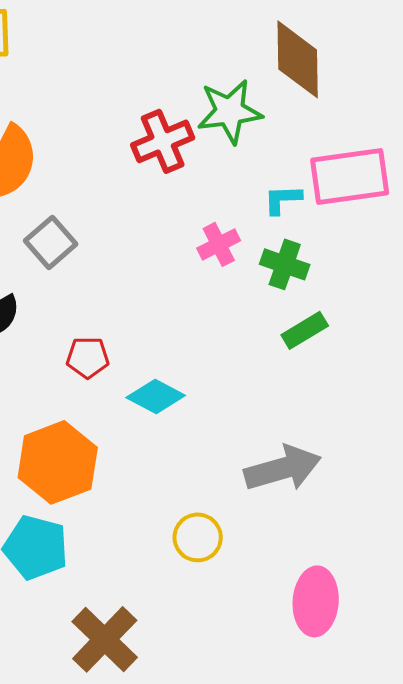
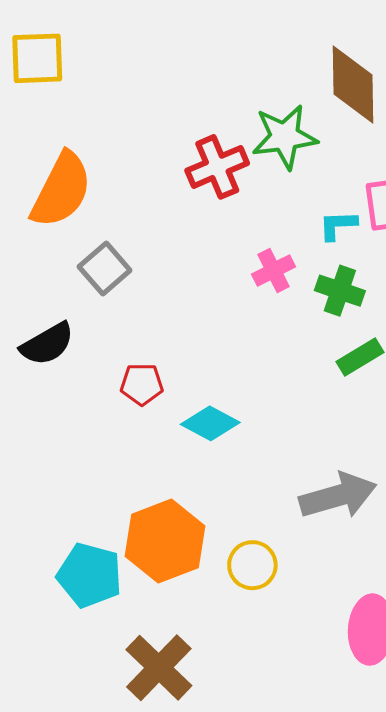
orange hexagon: (58, 462) -> (165, 541), moved

